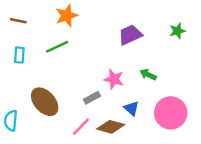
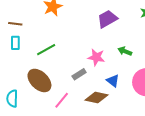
brown line: (18, 21) -> (15, 24), moved
green line: (57, 47) -> (46, 50), moved
pink line: (81, 127) -> (62, 100), moved

